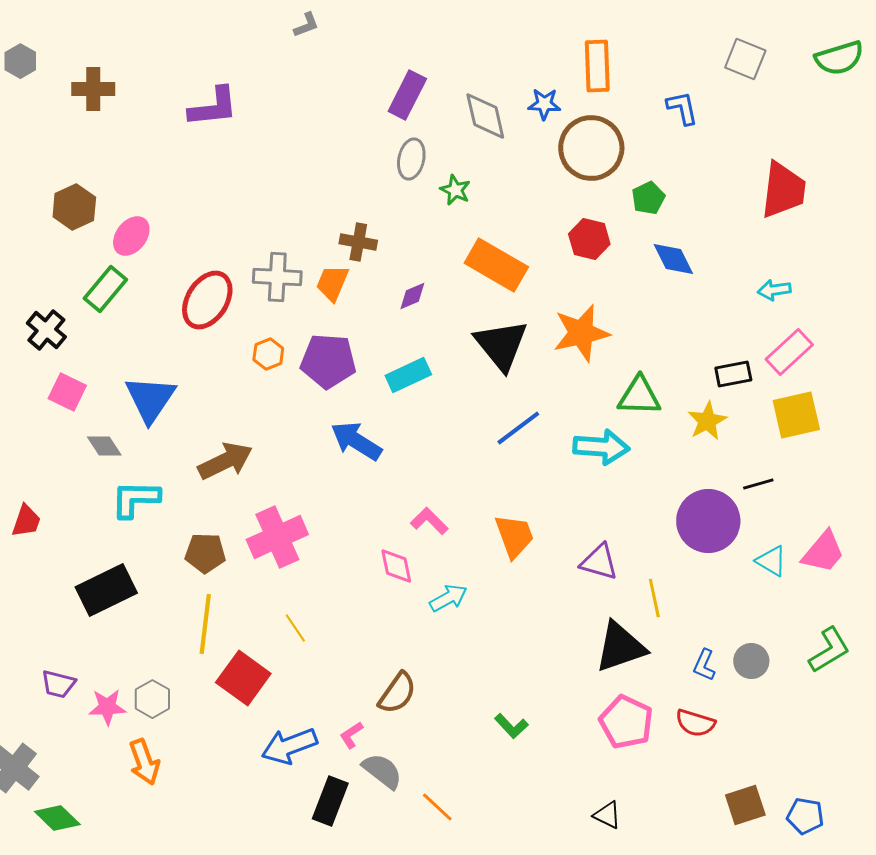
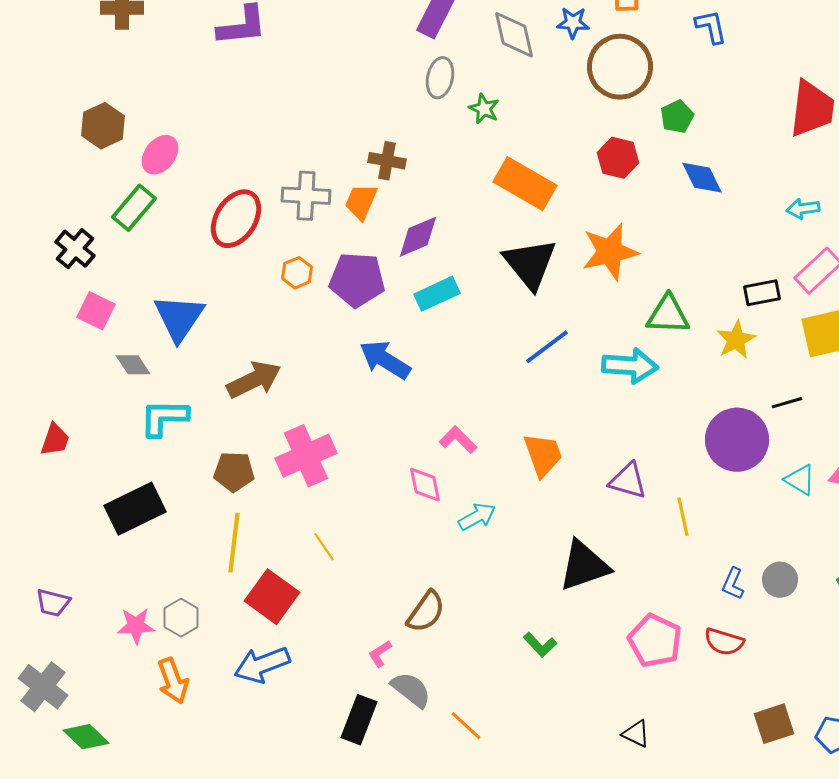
purple diamond: (412, 296) -> (418, 237), moved, size x1.5
black triangle: (620, 647) -> (584, 566), moved
purple trapezoid: (58, 684) -> (53, 603), moved
blue arrow: (289, 746) -> (262, 665), moved

